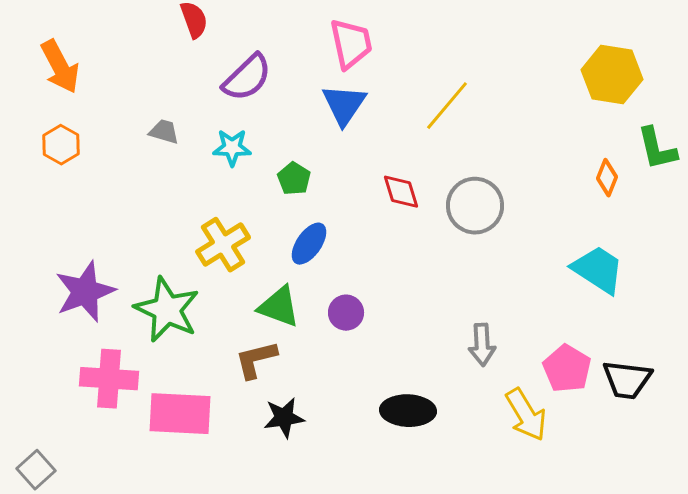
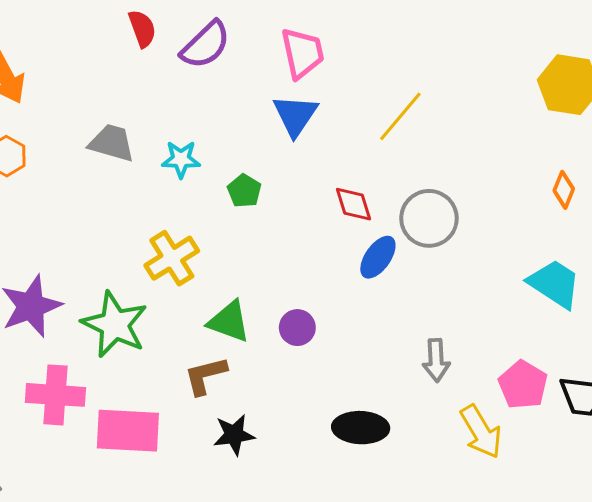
purple semicircle: (247, 78) -> (205, 45), moved
gray trapezoid: (164, 132) -> (112, 143), size x1.5
blue ellipse: (309, 244) -> (378, 257), moved

